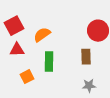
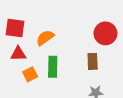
red square: (14, 26) -> (15, 28), turned 36
orange square: (27, 77) -> (30, 74), moved

